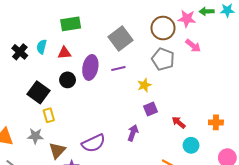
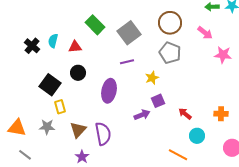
pink star: (187, 19) -> (223, 55), moved
green rectangle: (71, 24) -> (95, 25), moved, turned 54
pink arrow: (193, 46) -> (205, 33), moved
purple ellipse: (90, 67) -> (109, 91), moved
purple arrow: (133, 133) -> (142, 115), moved, turned 49
purple semicircle: (93, 143) -> (103, 134), turned -75
brown triangle: (57, 150) -> (78, 130), moved

